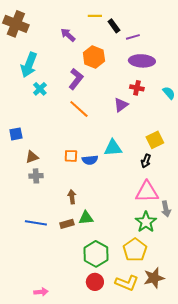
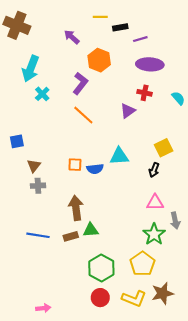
black rectangle: (114, 26) -> (120, 27), turned -64
brown triangle: (32, 157) -> (34, 166), turned -32
pink triangle: (147, 192) -> (155, 203), size x0.7
brown arrow: (72, 197) -> (76, 208), size x1.6

